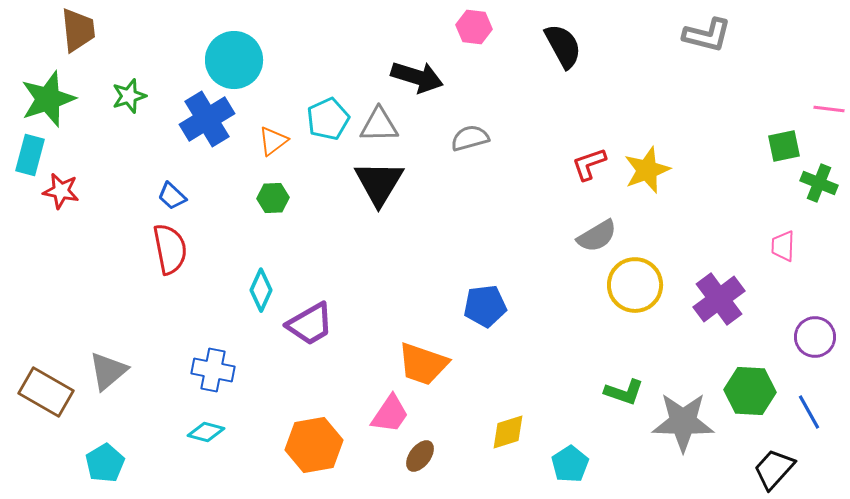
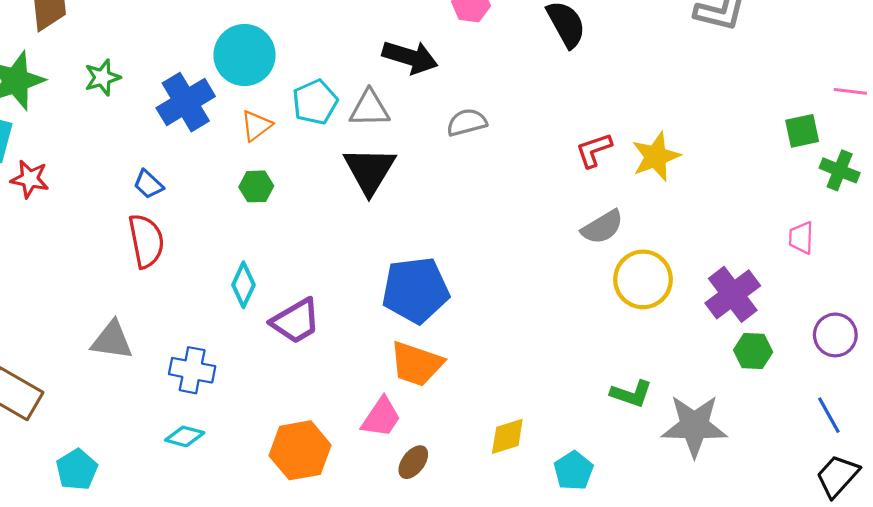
cyan circle: (234, 60) -> (244, 55), moved
blue pentagon: (485, 306) -> (415, 290), moved, size x1.5
gray triangle: (108, 371) -> (112, 340), moved, turned 48
green hexagon: (750, 391) -> (753, 351), moved, size x0.7
black trapezoid: (774, 469) -> (837, 476), moved

